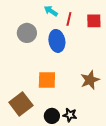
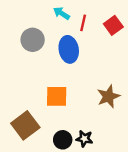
red square: (94, 21) -> (113, 25), turned -35

